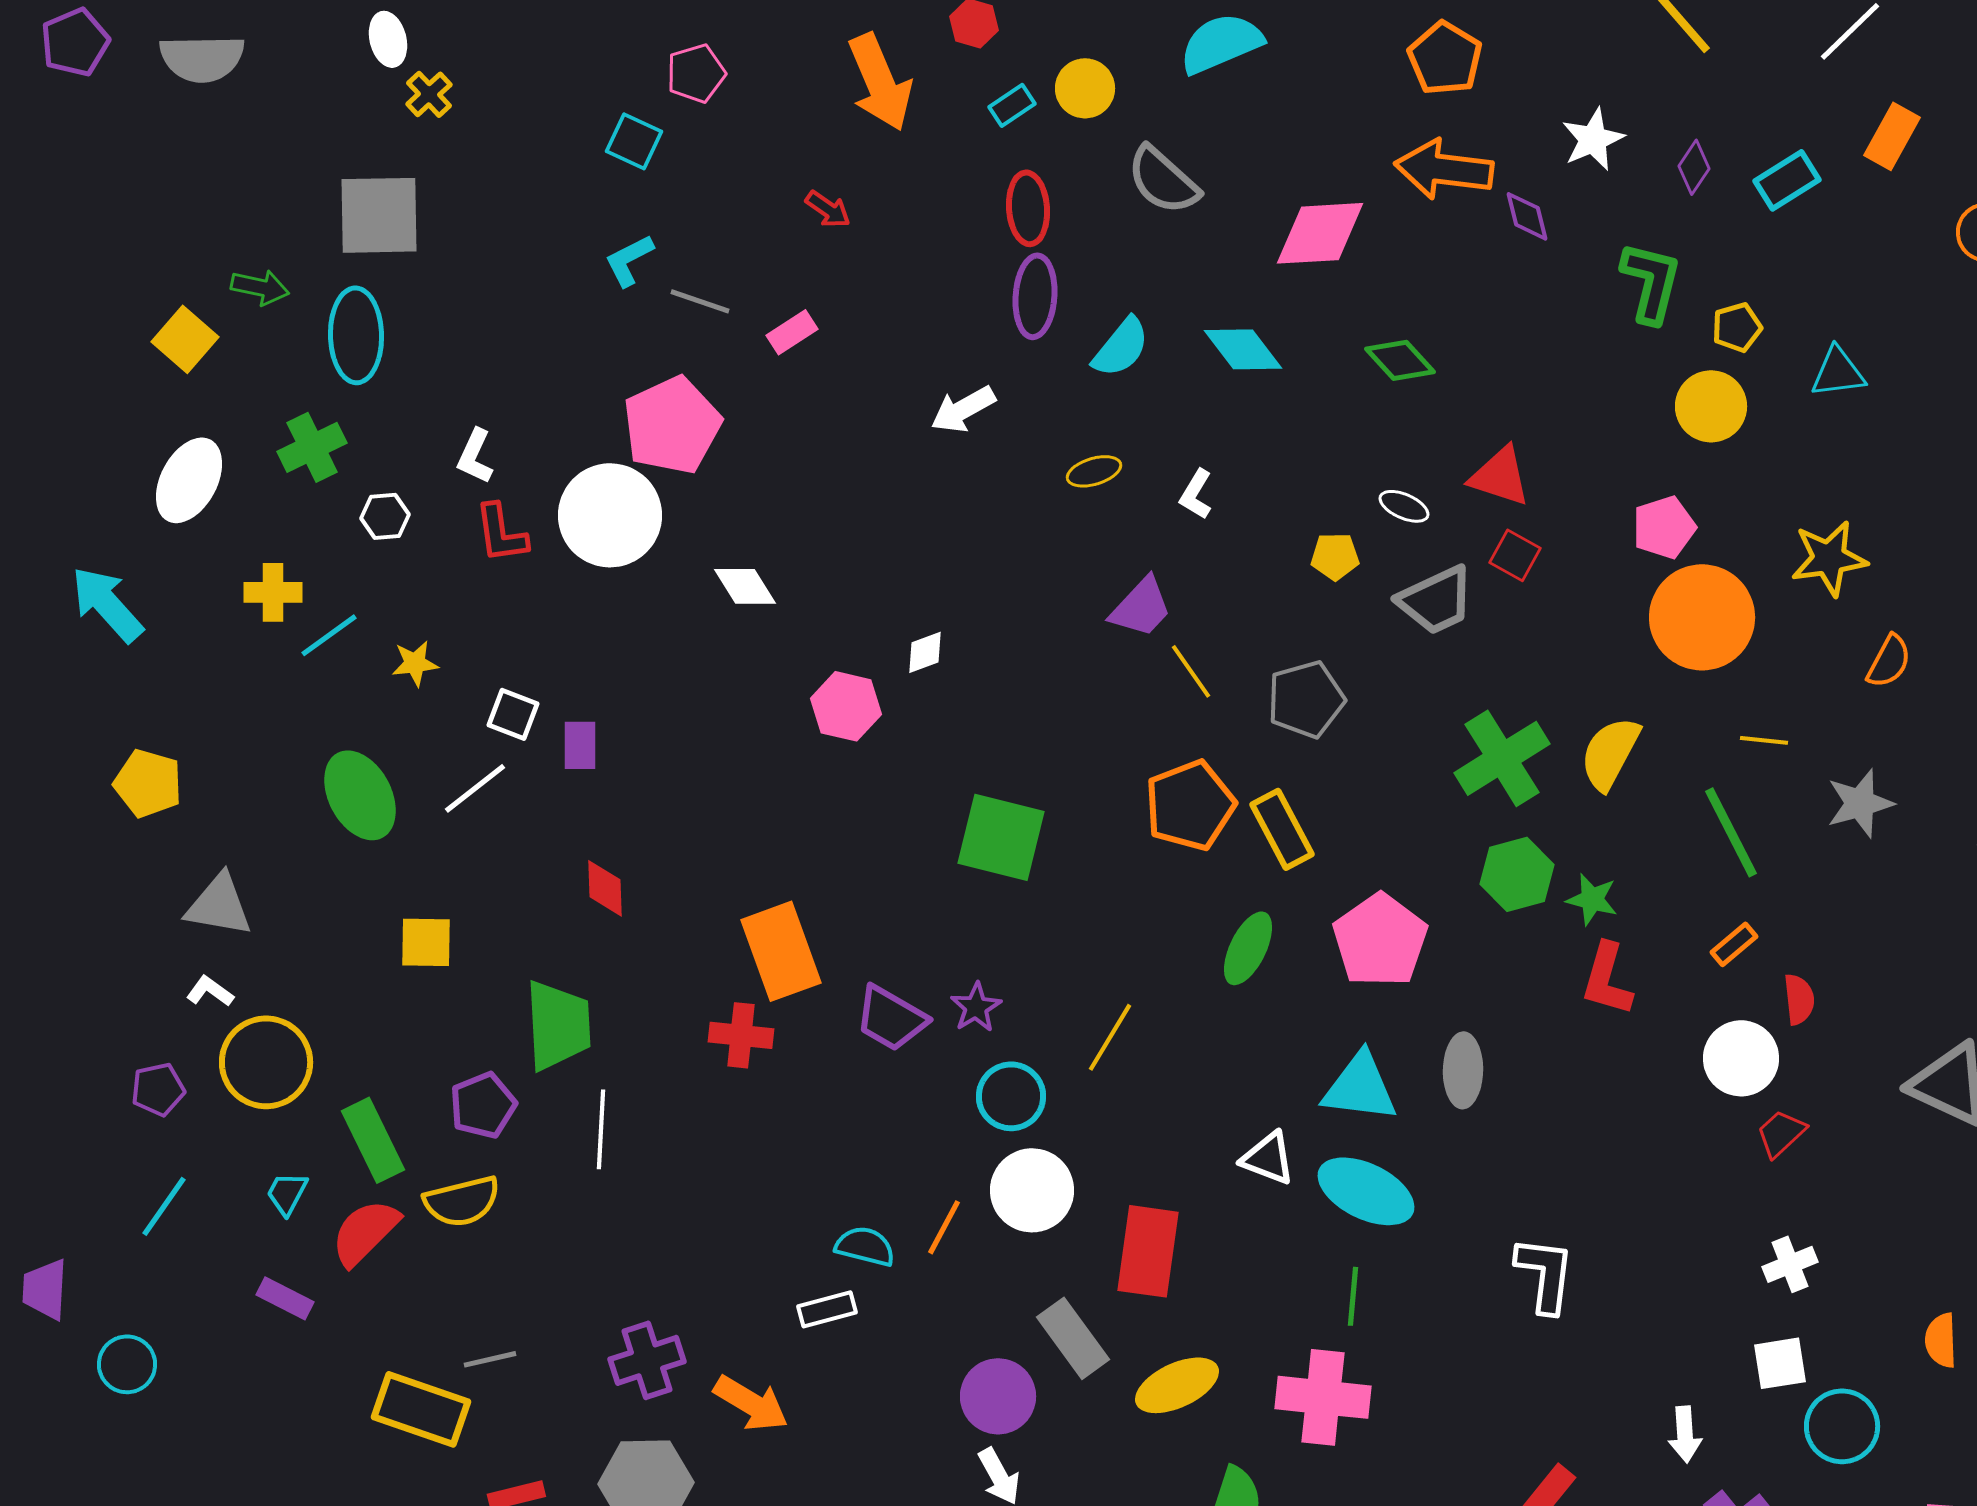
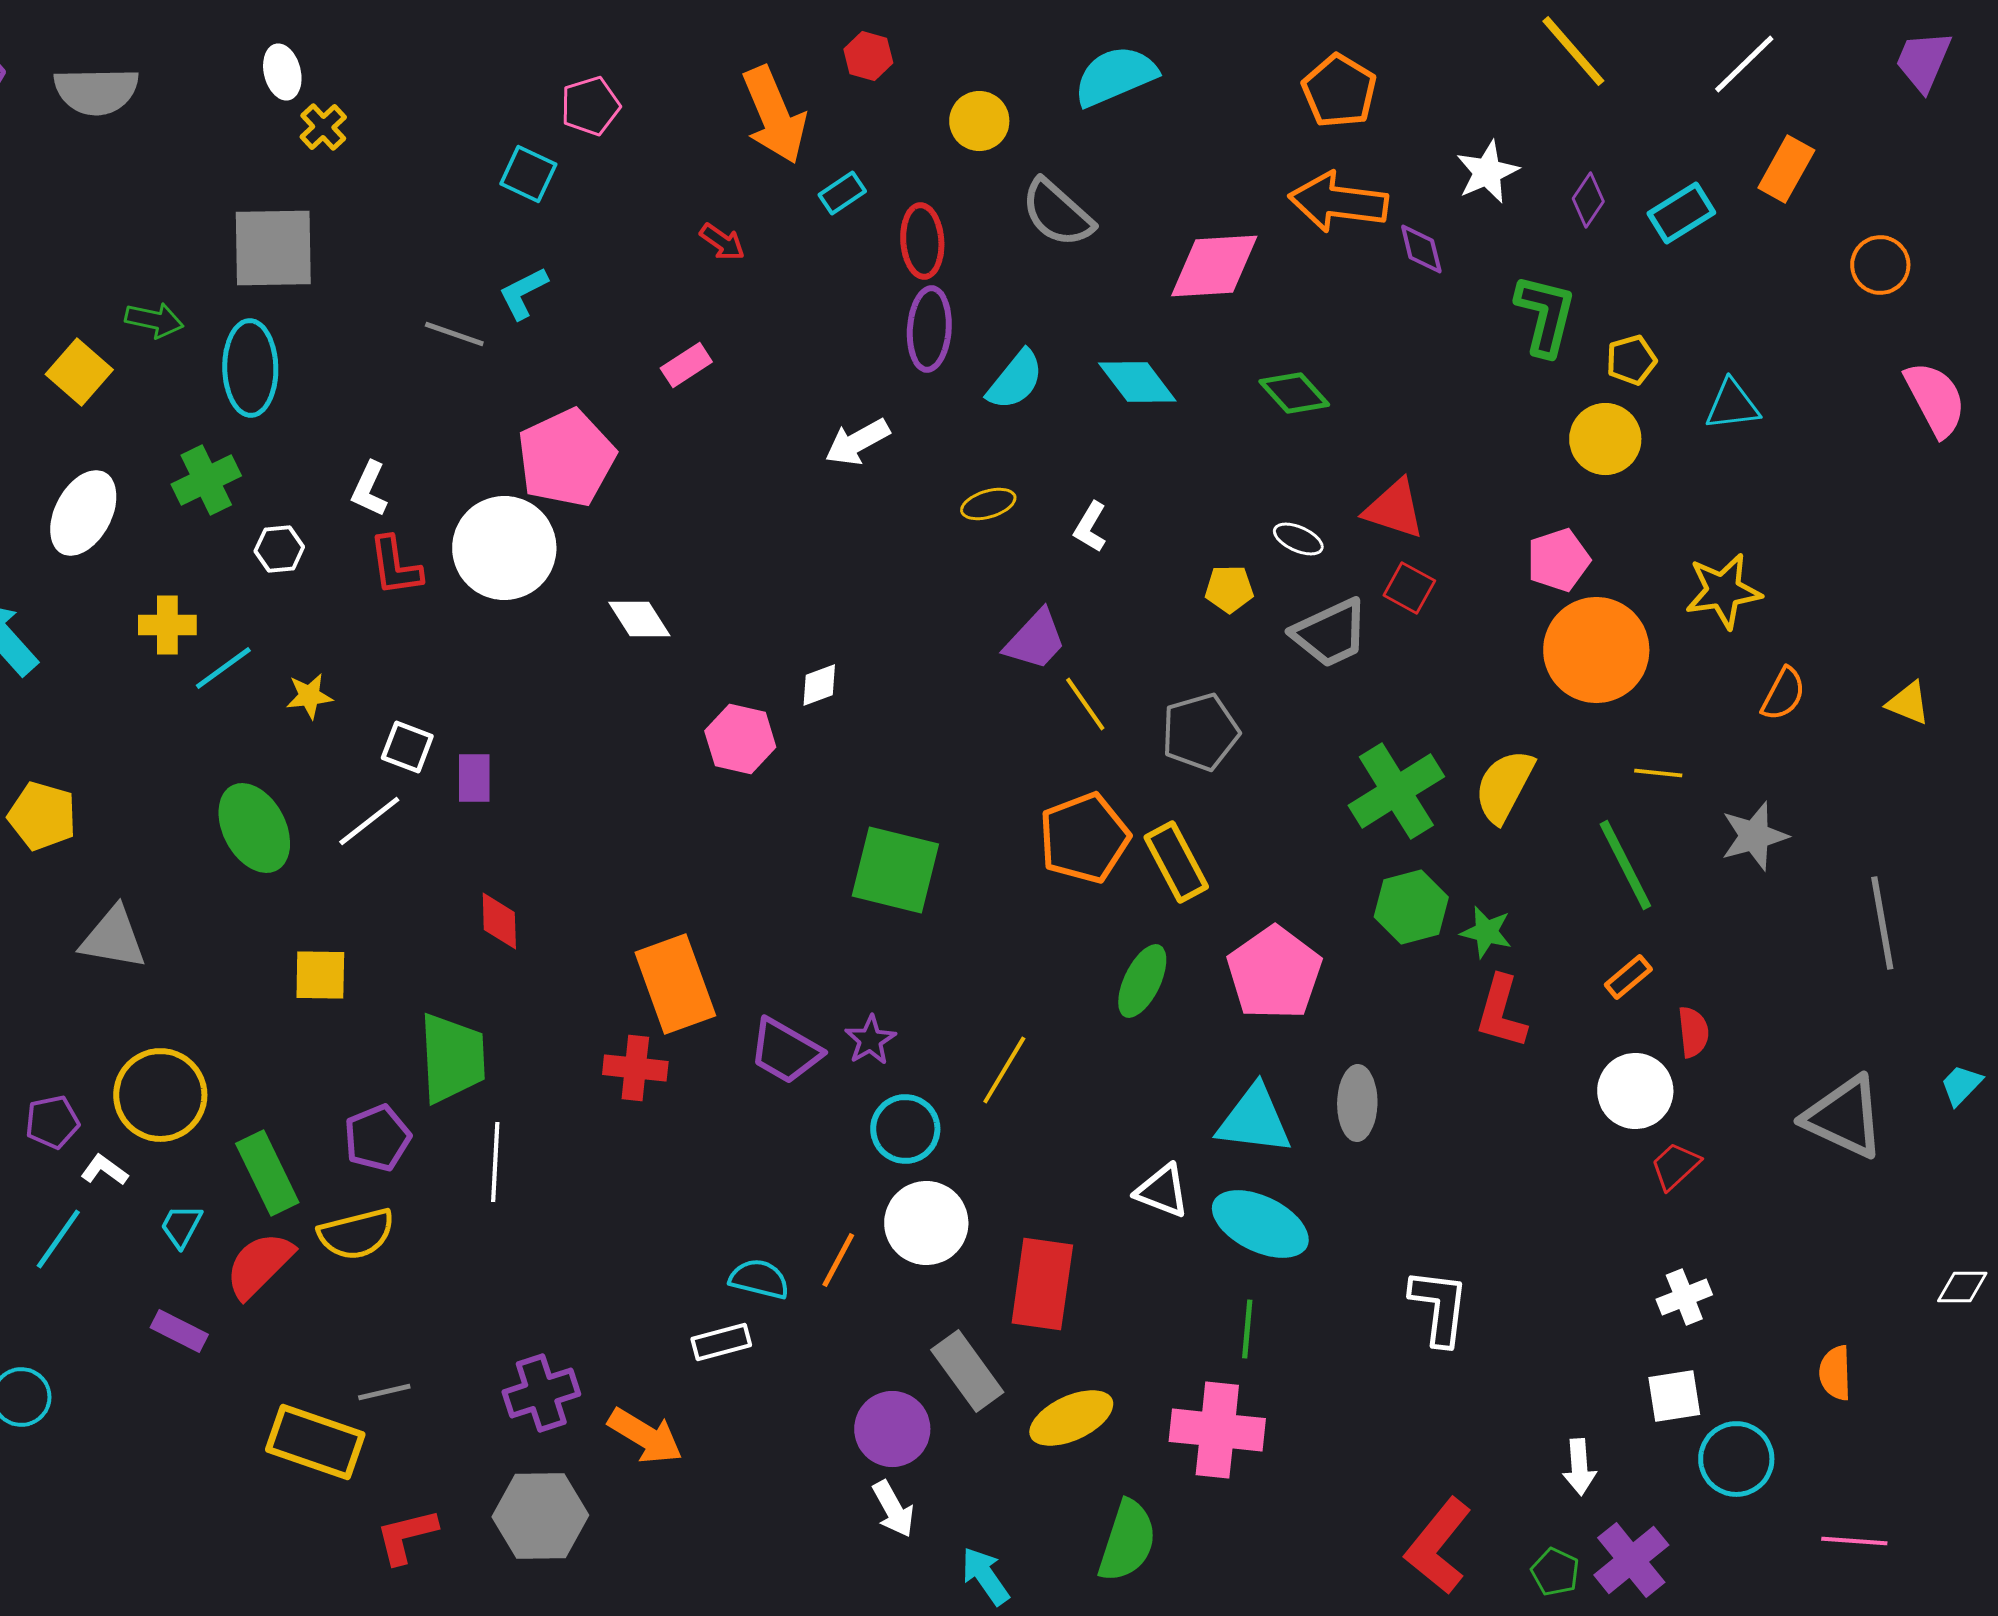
cyan rectangle: (1012, 105) -> (842, 193), moved
gray line: (700, 301) -> (454, 334), moved
white L-shape: (210, 991) -> (104, 1170), moved

